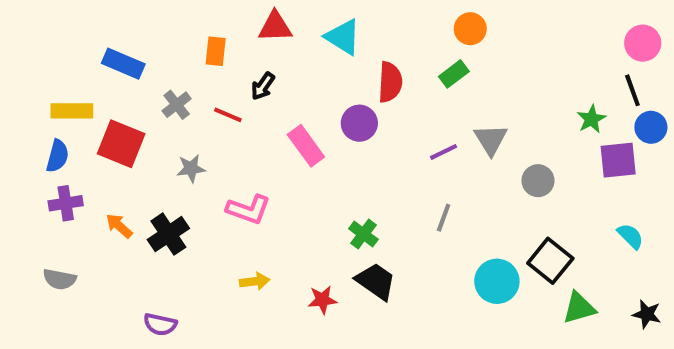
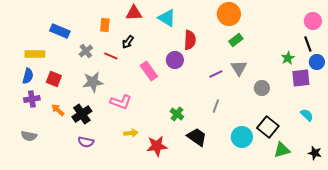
orange circle: (470, 29) -> (229, 14), size x1.5
green rectangle: (454, 74) -> (236, 40), moved
red square: (121, 144) -> (54, 79), moved, size x0.7
gray star: (191, 168) -> (93, 82), size x1.5
yellow arrow: (255, 281) -> (131, 133), moved
black trapezoid: (376, 281) -> (197, 137), moved
red star: (322, 300) -> (157, 146), size x1.5
purple semicircle: (160, 324) -> (86, 142), moved

